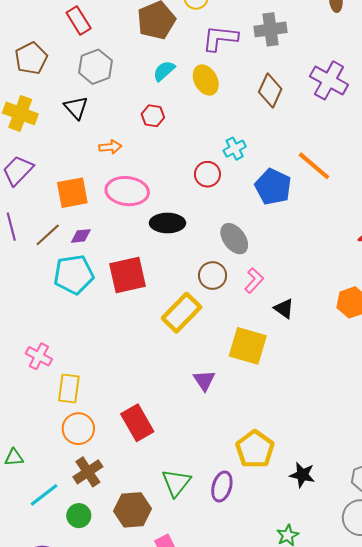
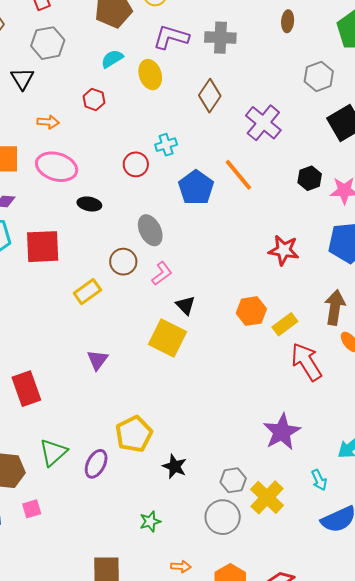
purple cross: (329, 80) -> (263, 123), moved
black ellipse: (167, 223) -> (89, 204), size x0.7
yellow rectangle: (182, 313) -> (87, 292), size x0.7
yellow square: (248, 346) -> (167, 338), moved

